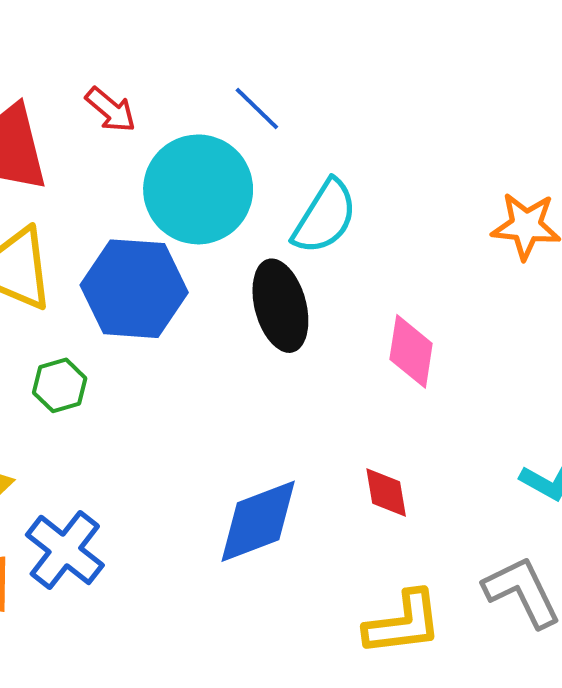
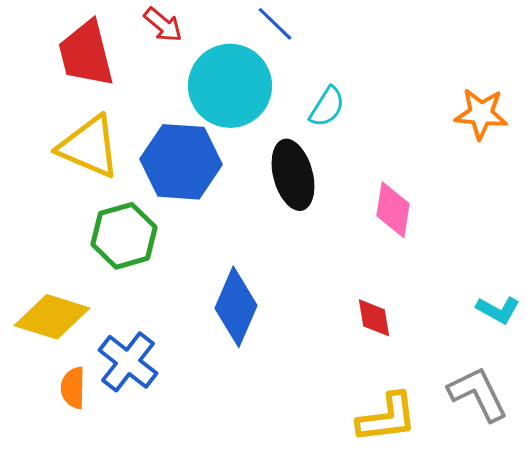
cyan semicircle: (325, 217) -> (327, 107), size x0.7
green hexagon: (60, 385) -> (124, 236), size x1.6
blue diamond: (258, 521) -> (236, 307), moved, turned -46

